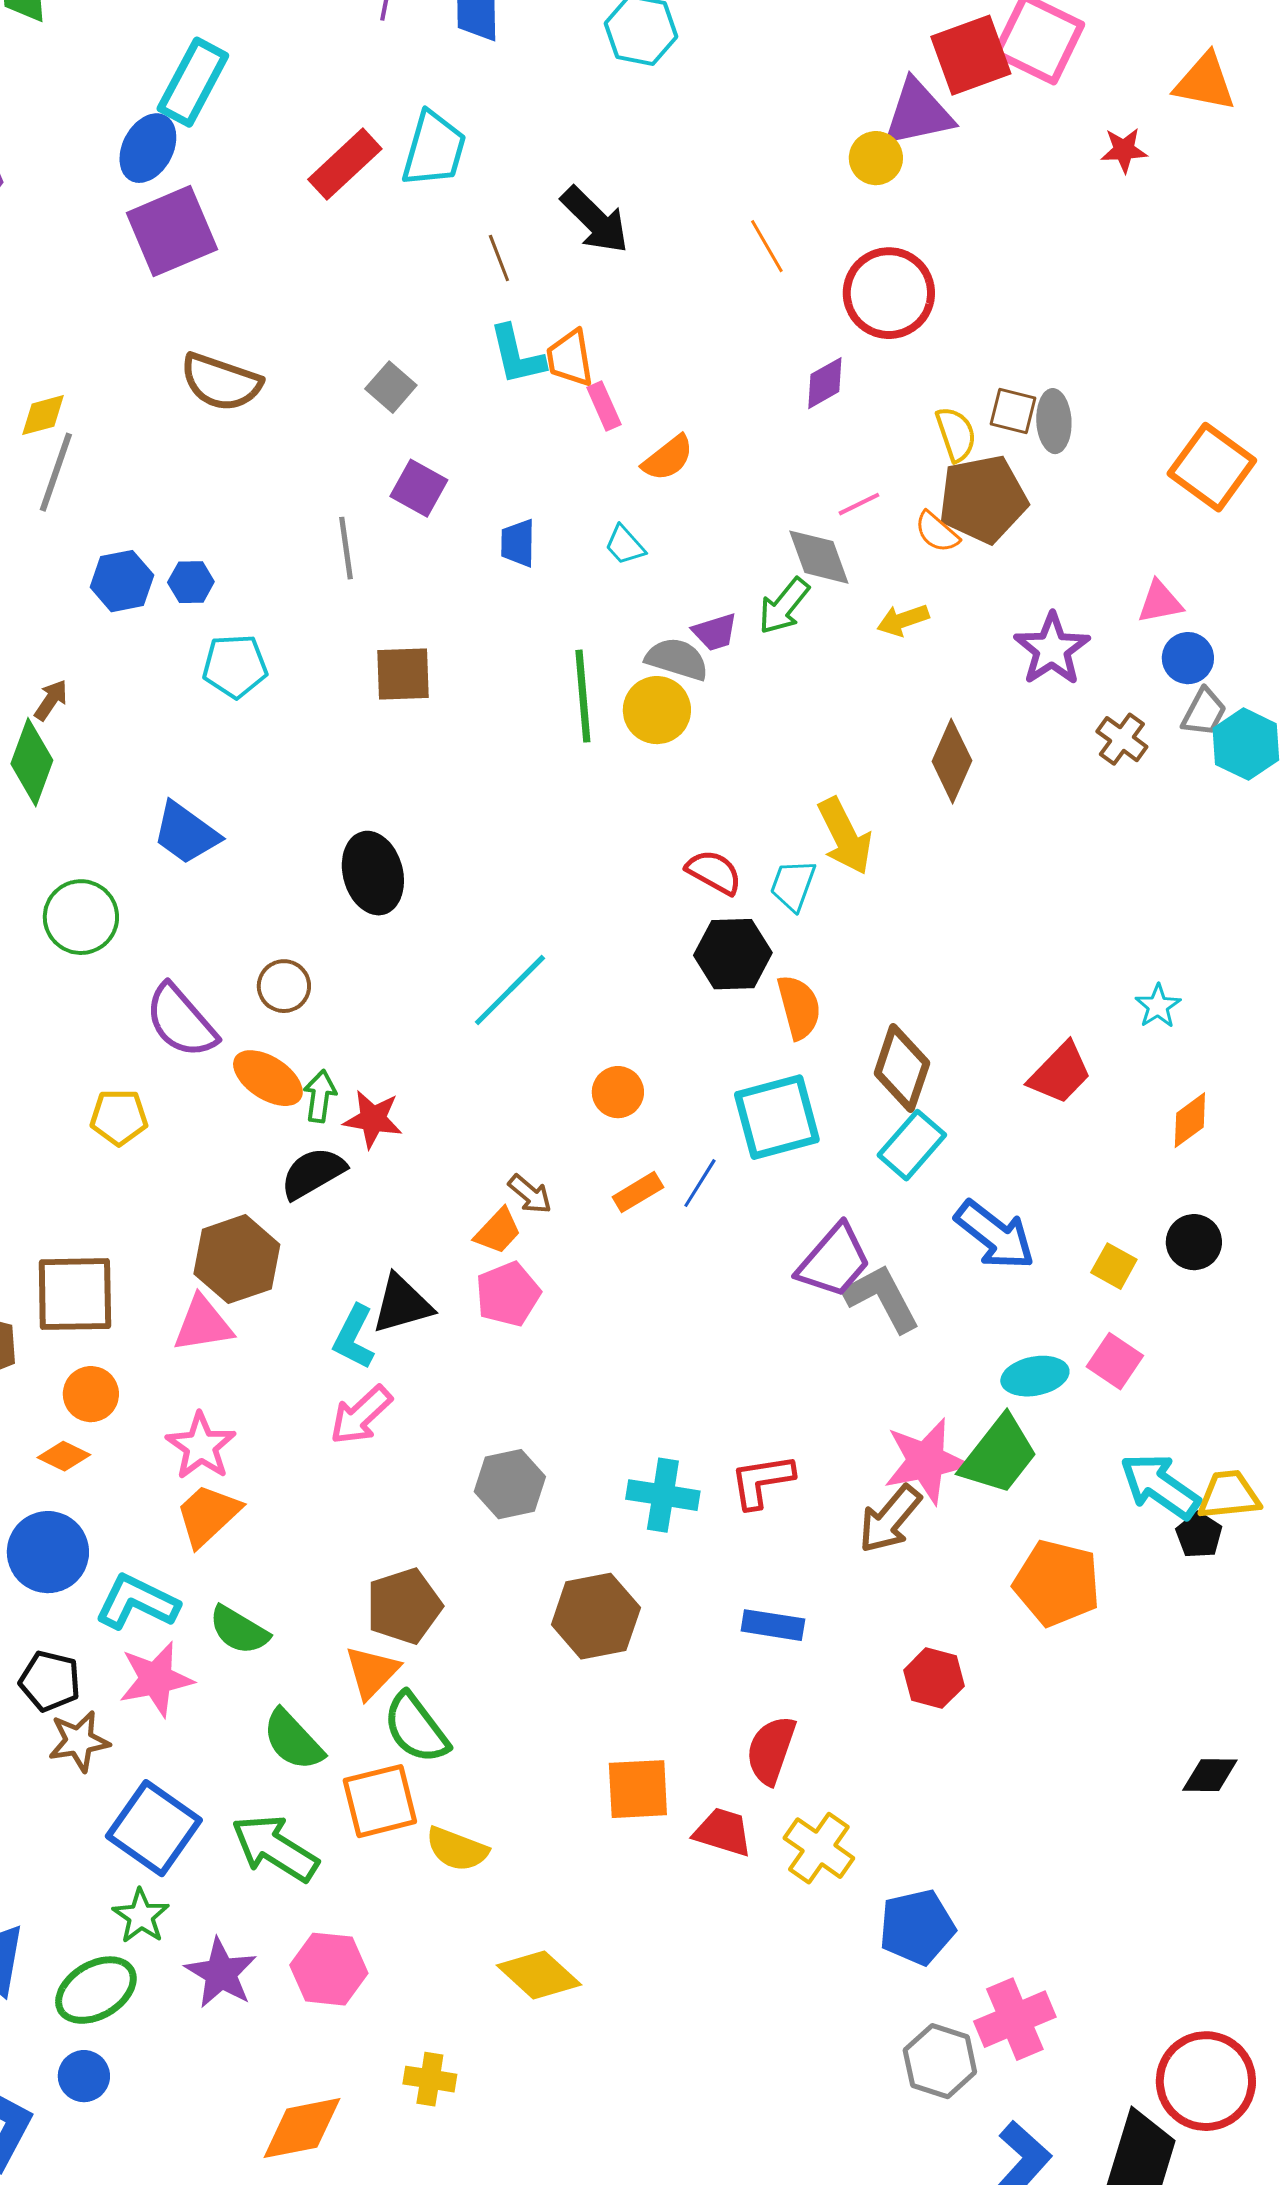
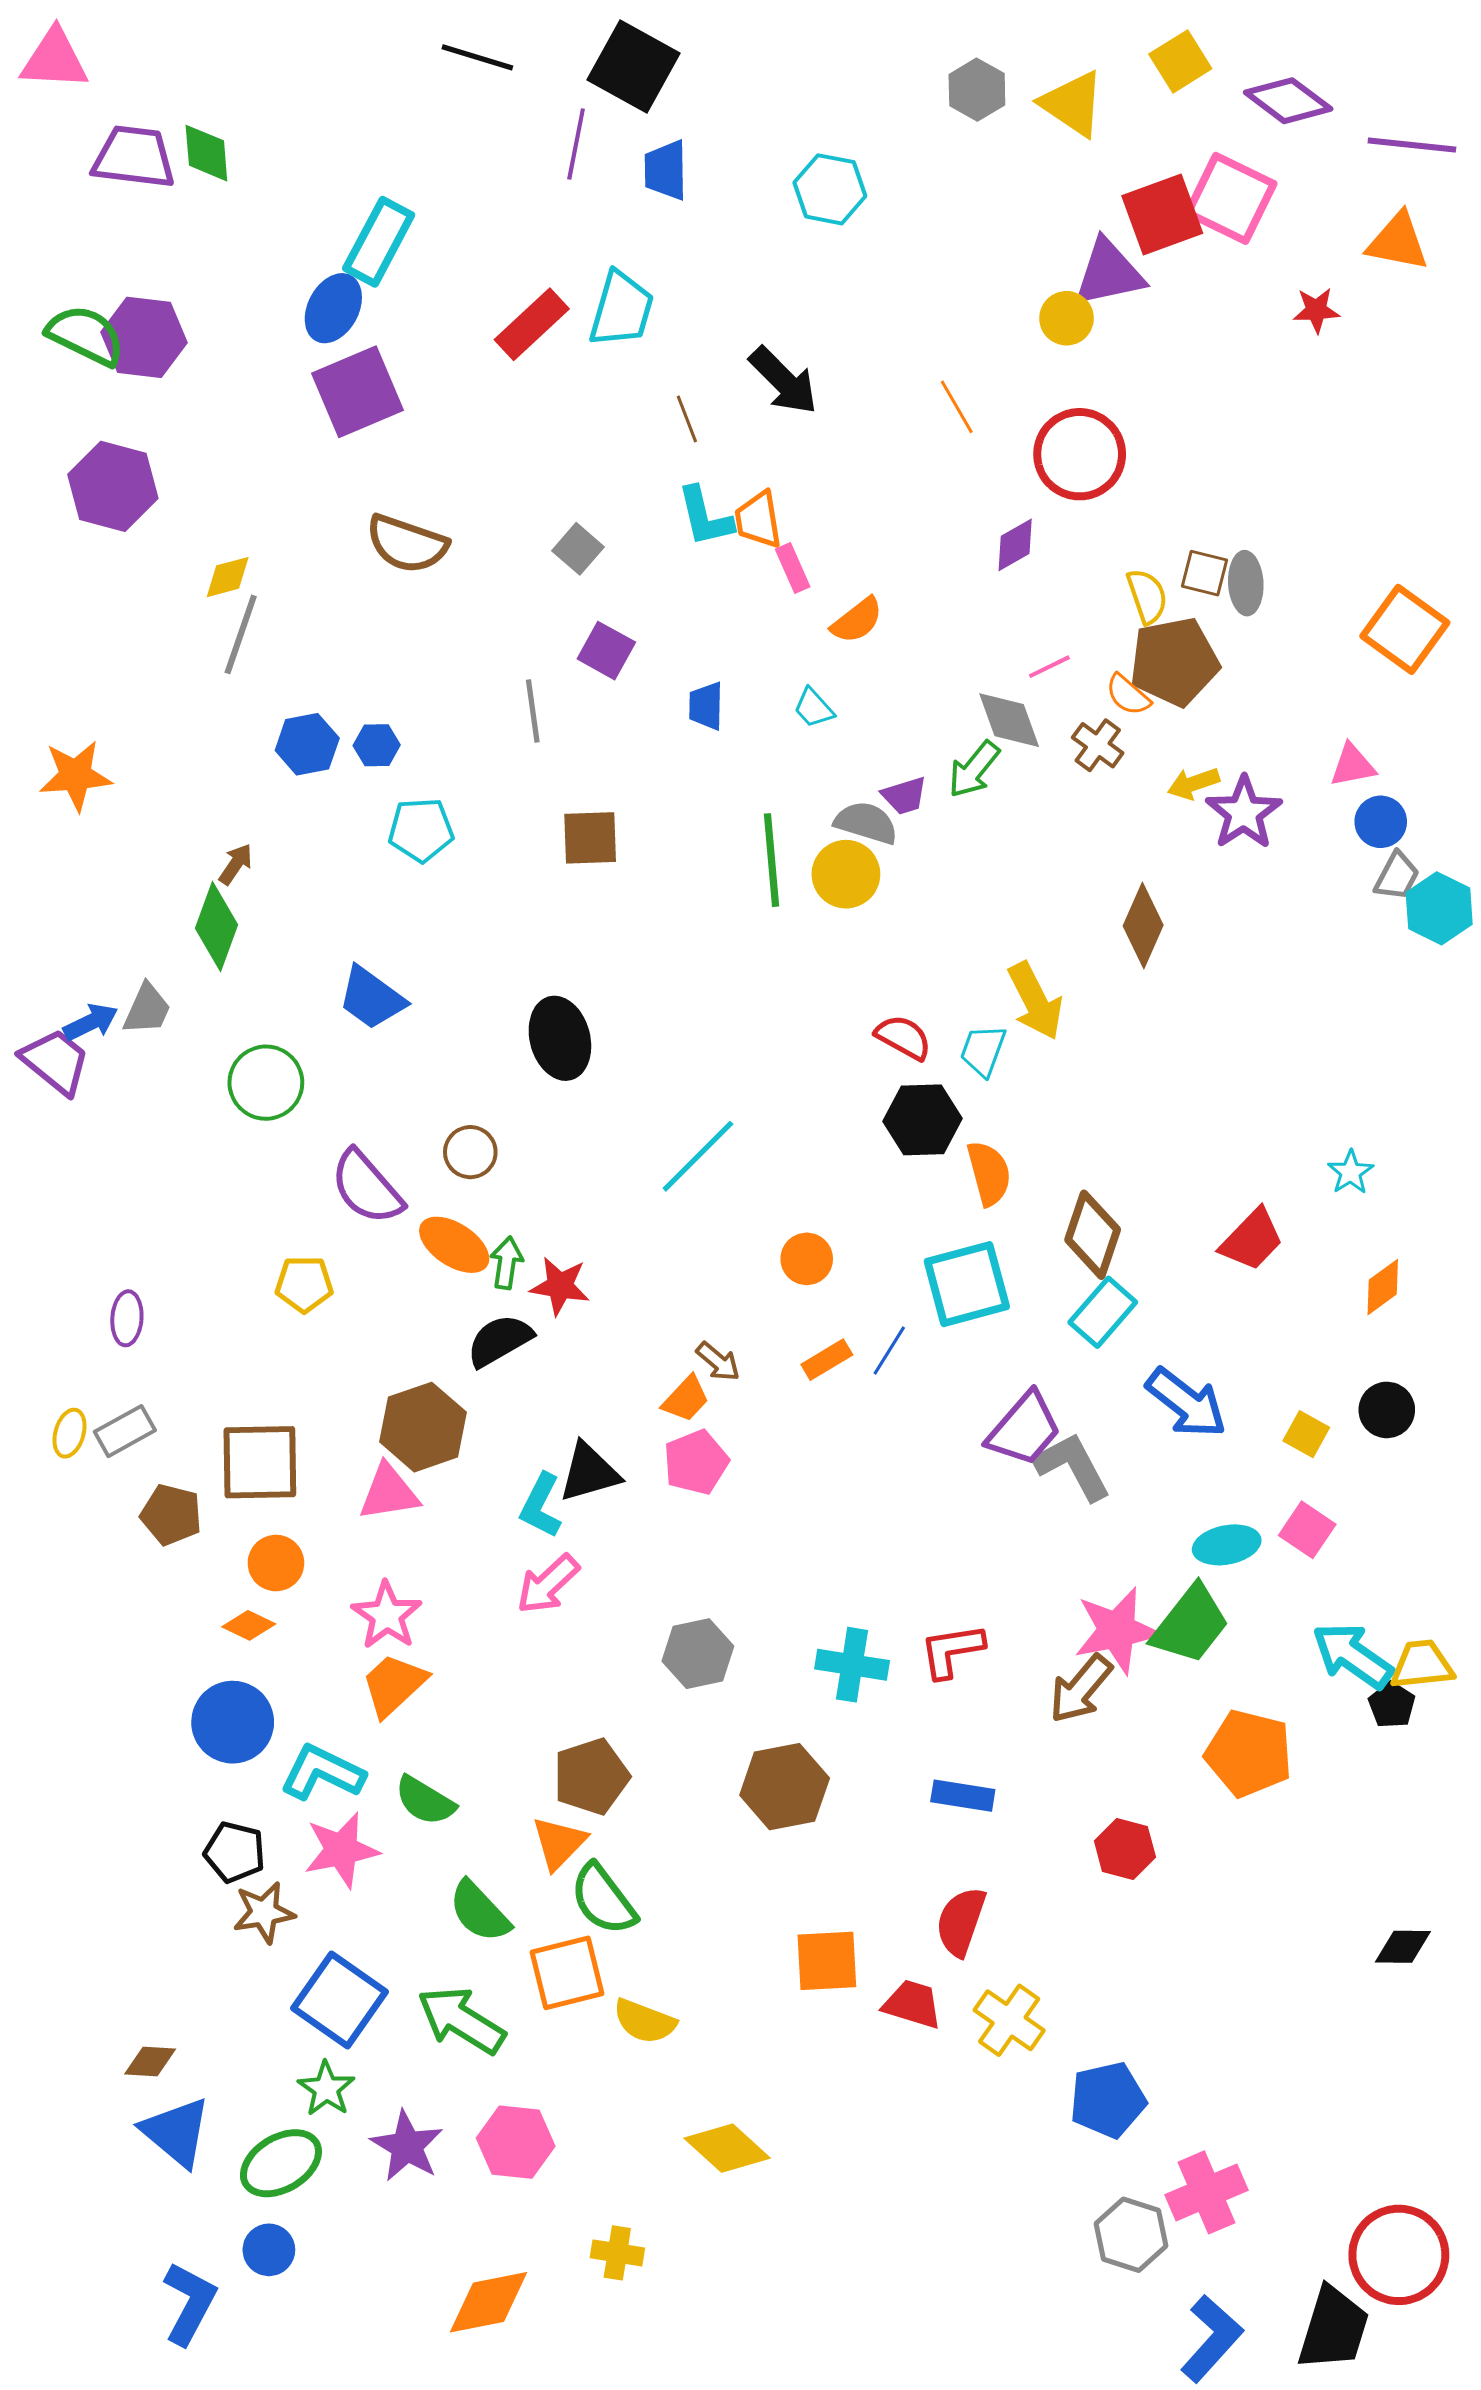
yellow arrow: (903, 620) -> (1193, 784), moved
brown cross: (1122, 739) -> (1098, 745), moved

